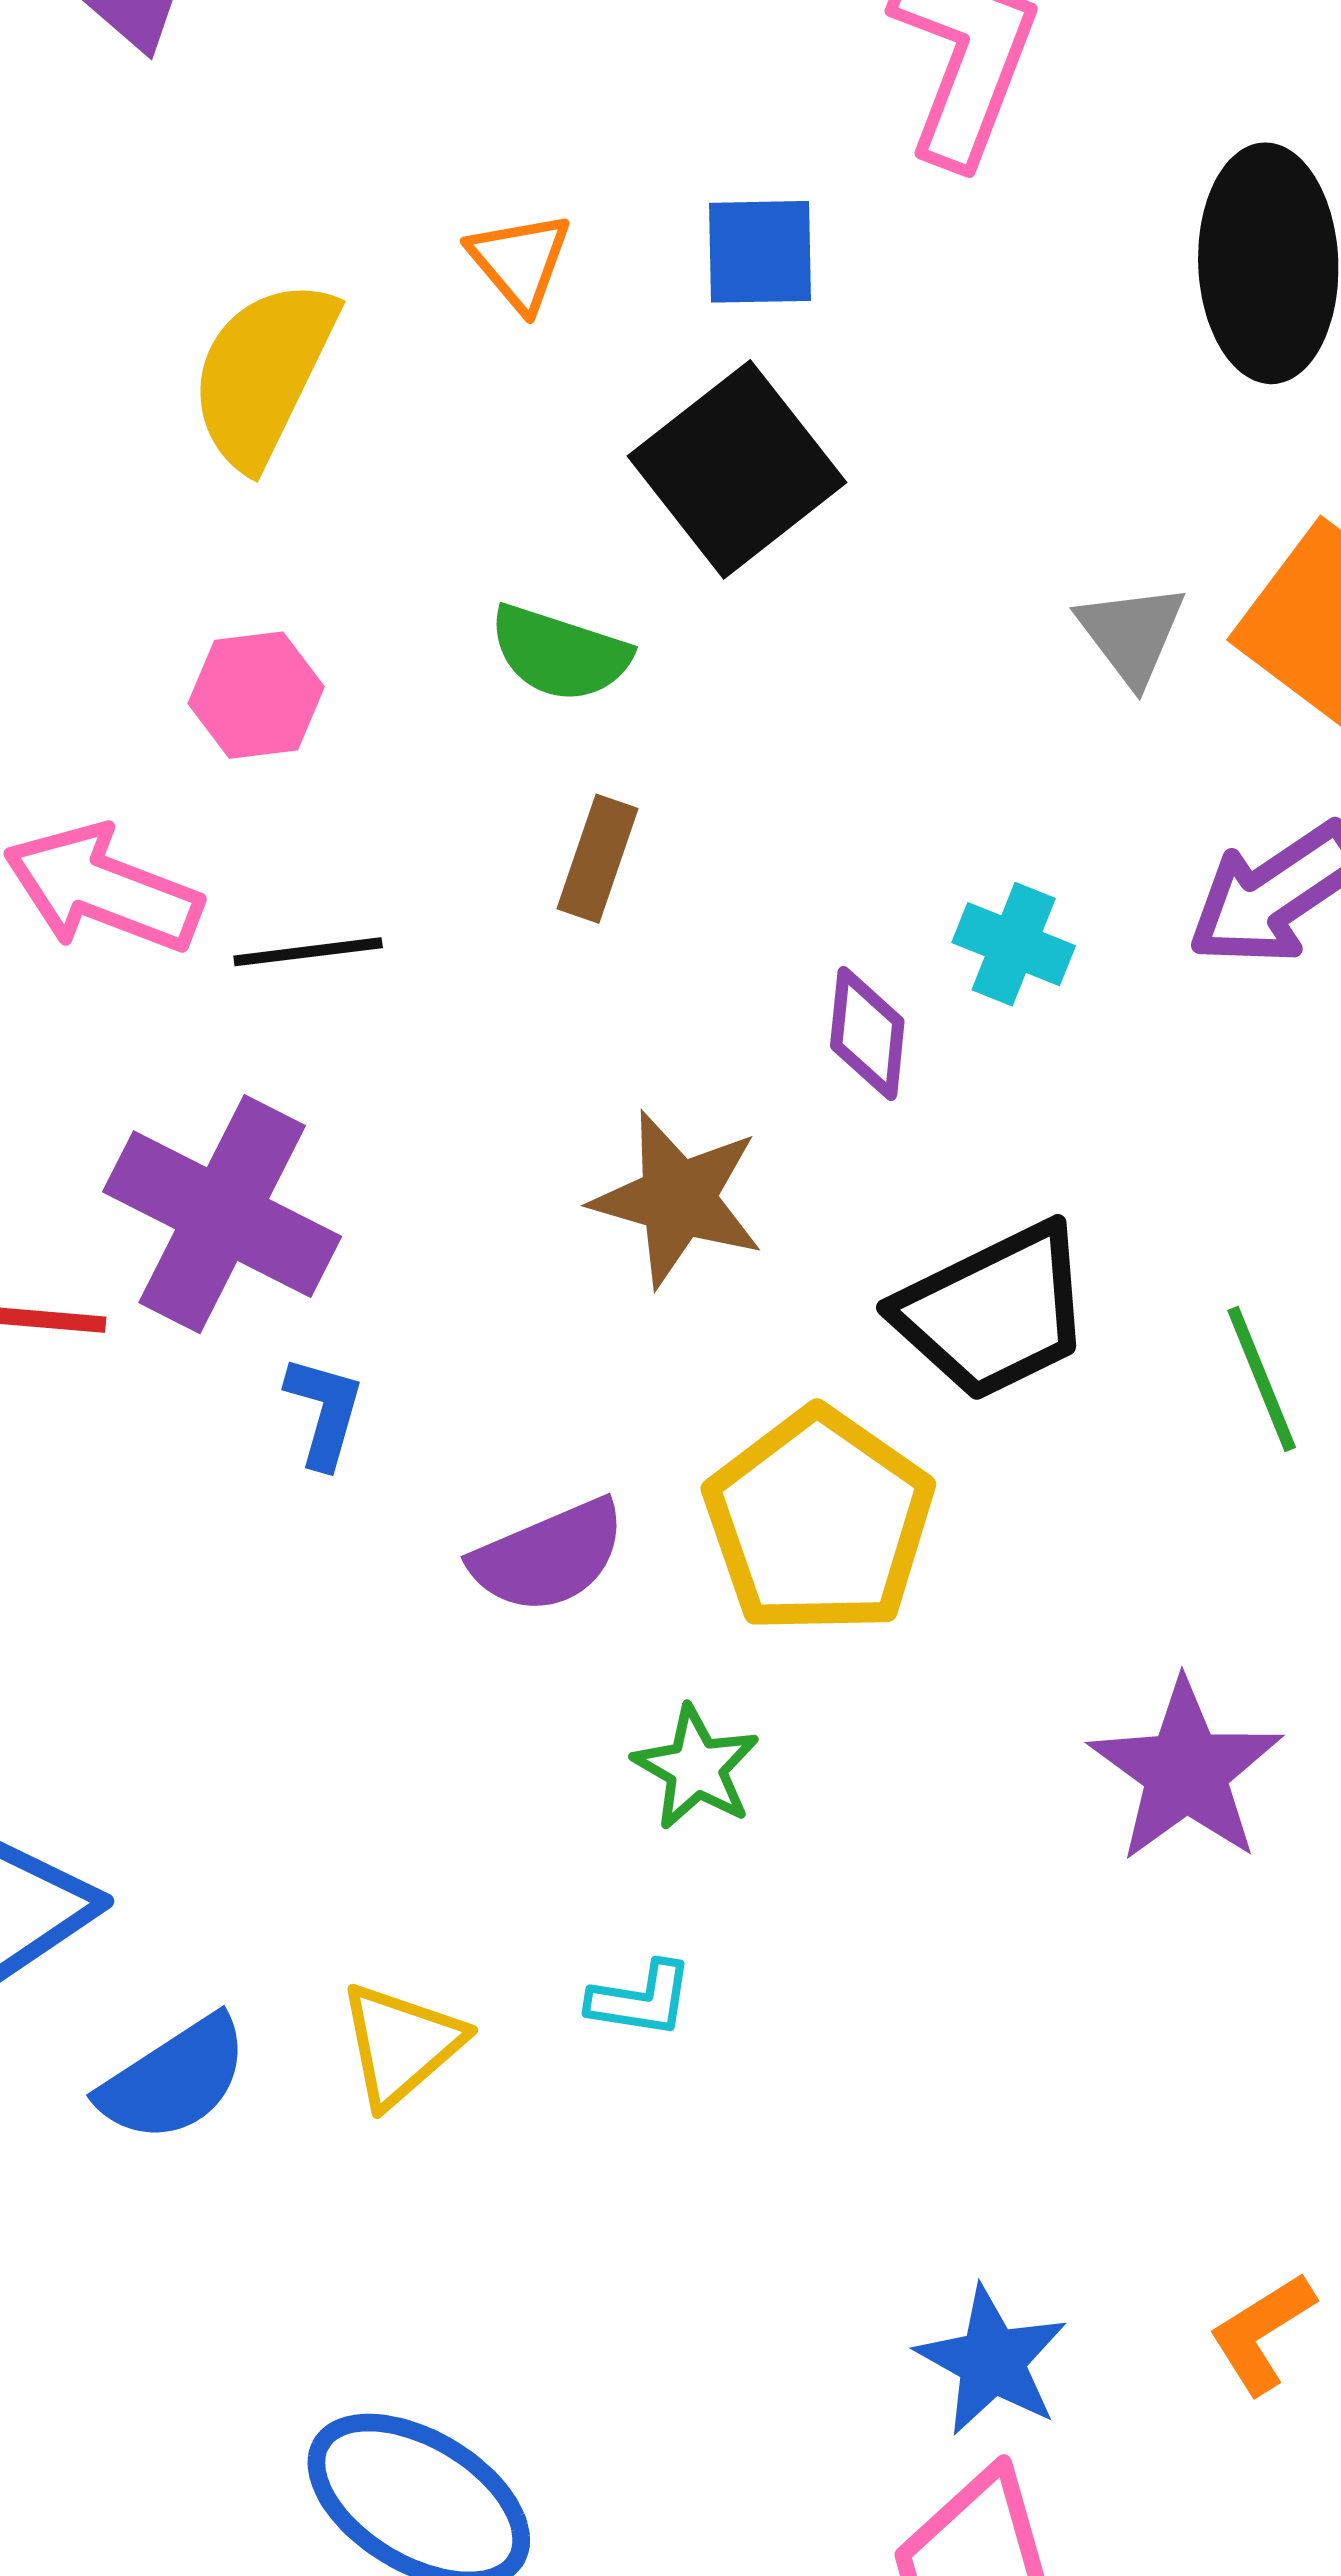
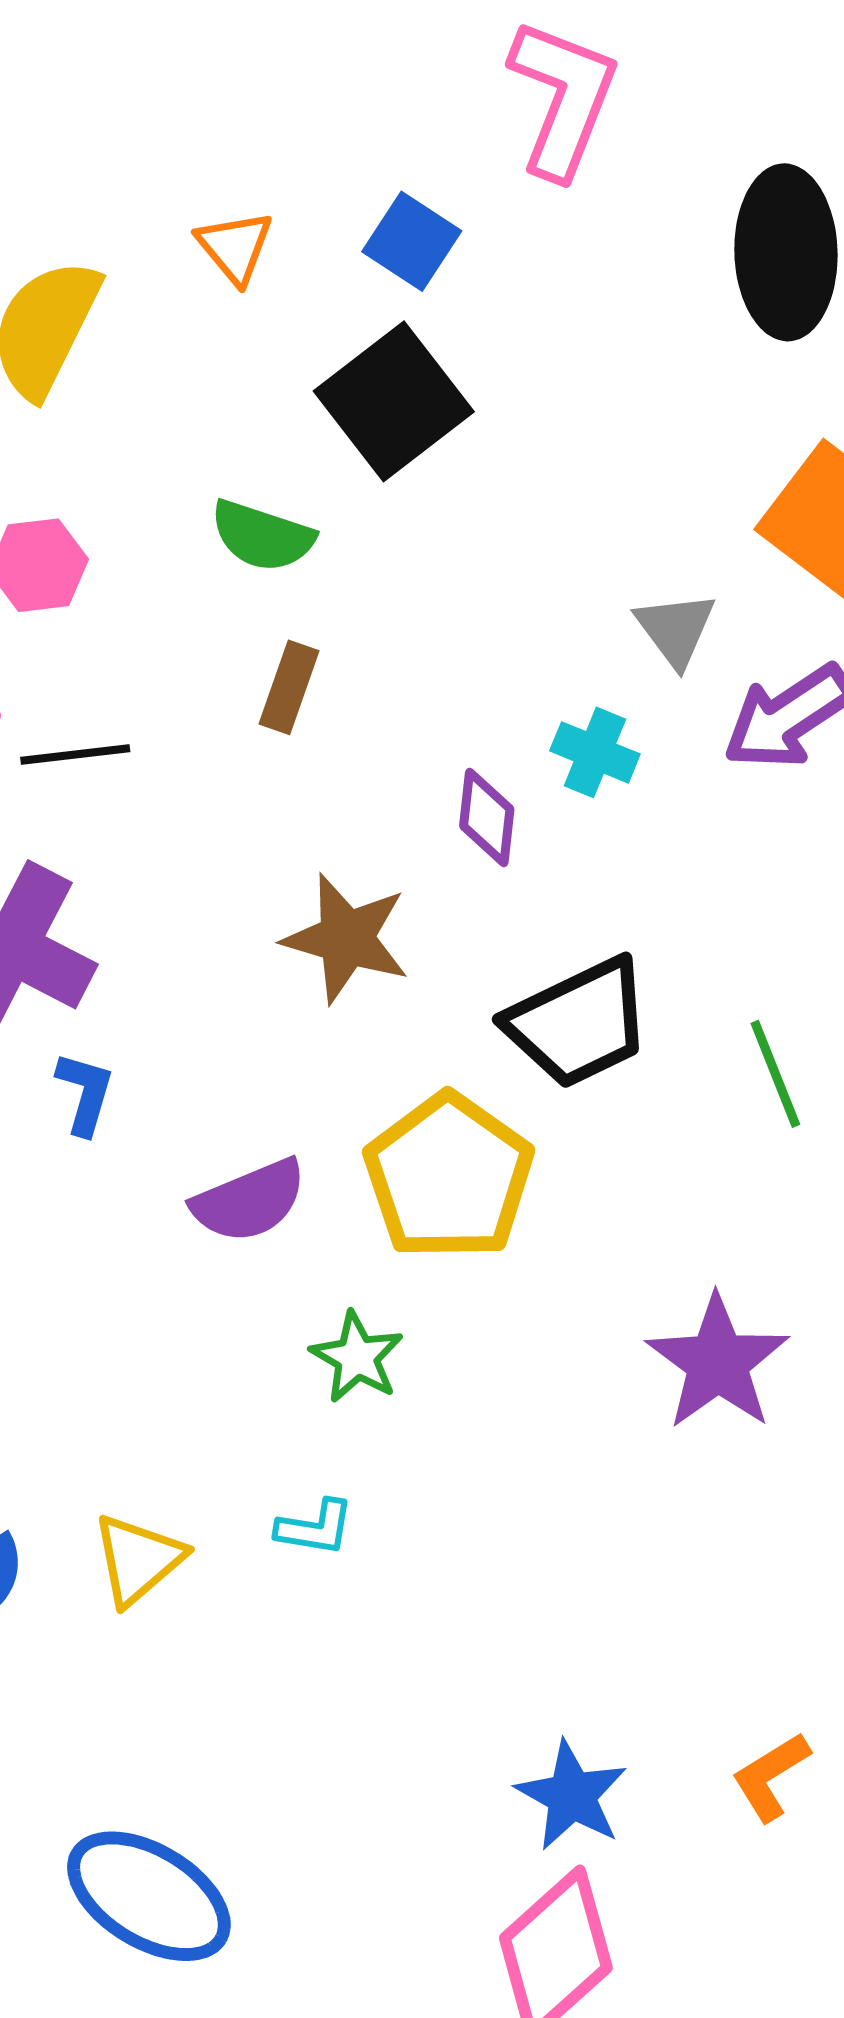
blue square: (760, 252) -> (412, 241), turned 34
gray triangle: (1131, 634) -> (675, 629), moved

